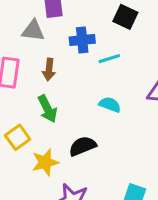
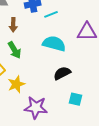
cyan semicircle: (110, 105) -> (54, 44), size x1.6
black semicircle: (83, 146) -> (62, 73), moved

